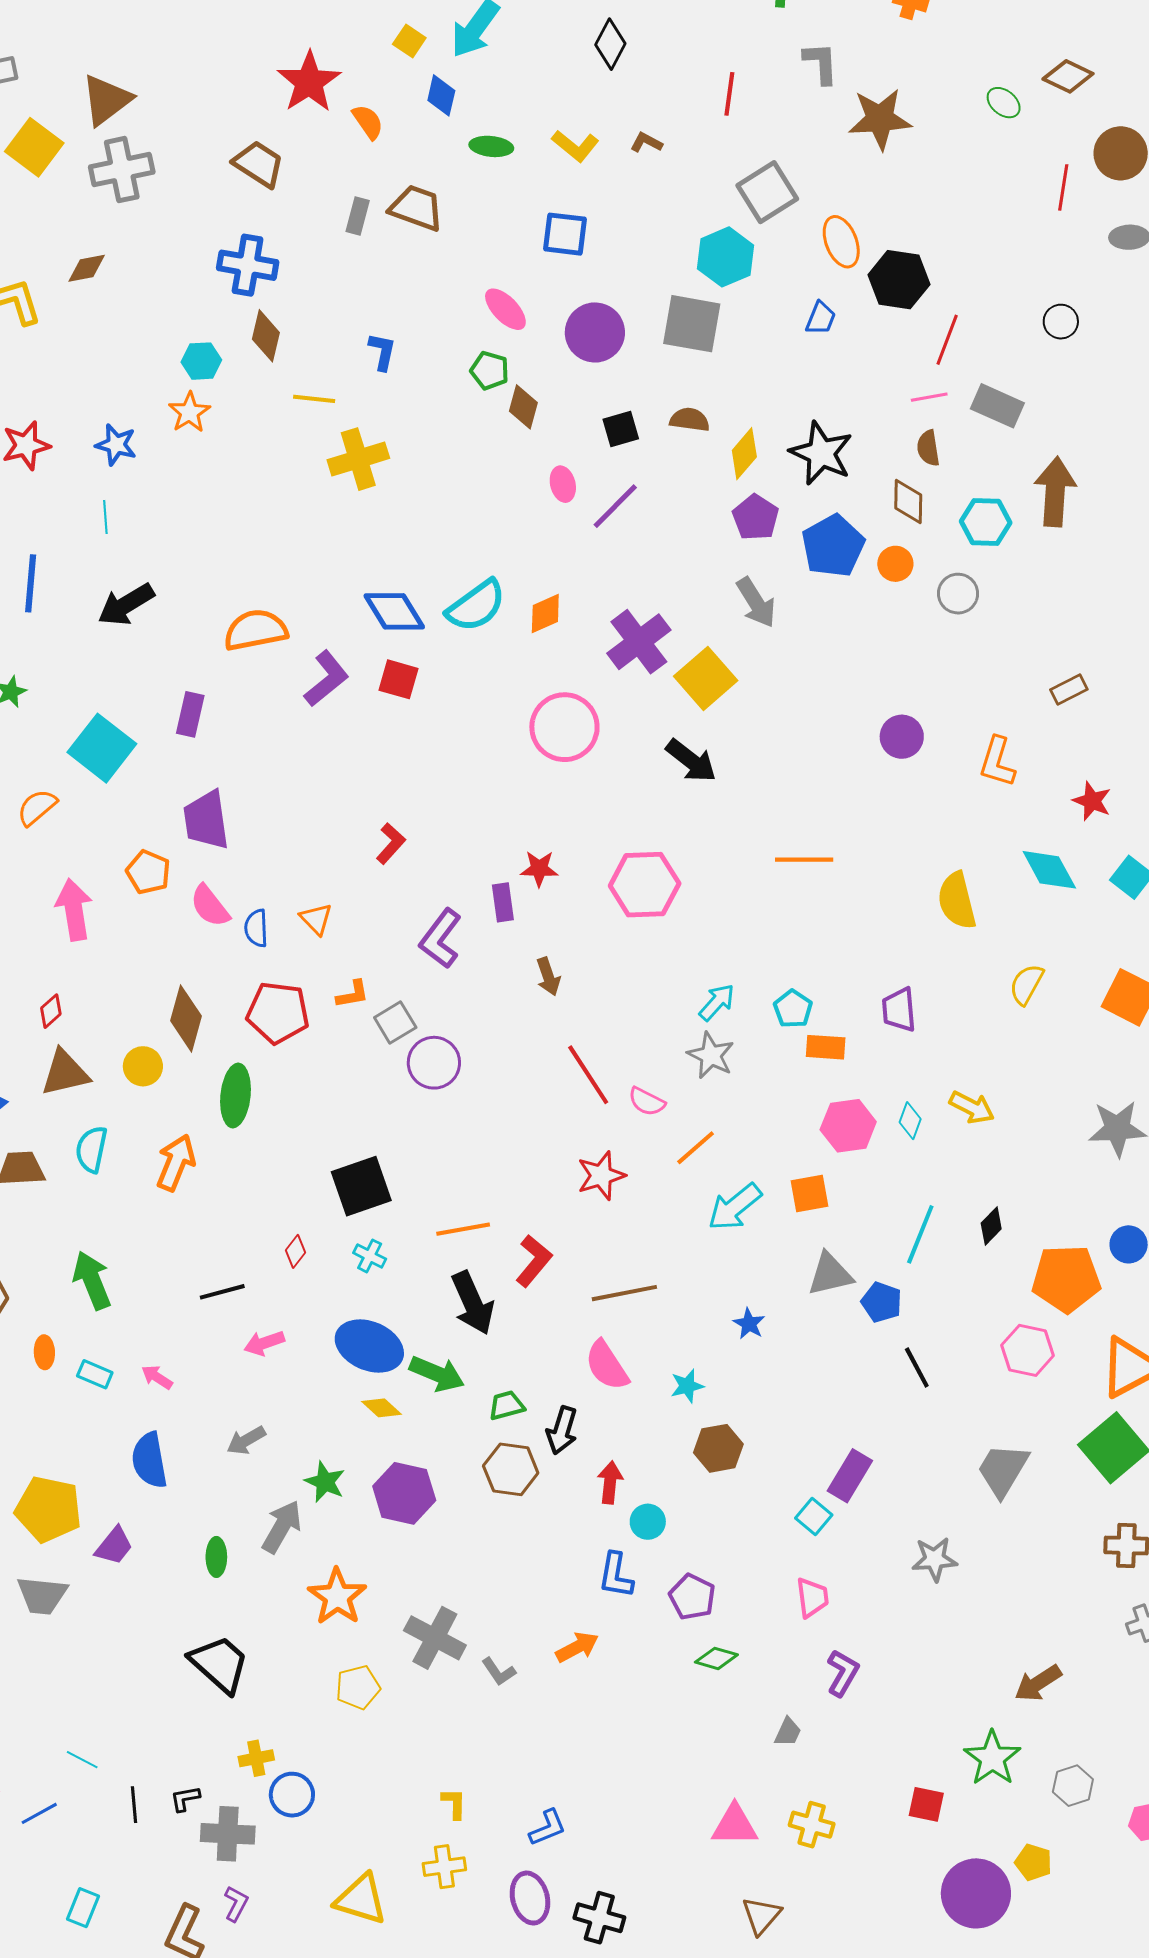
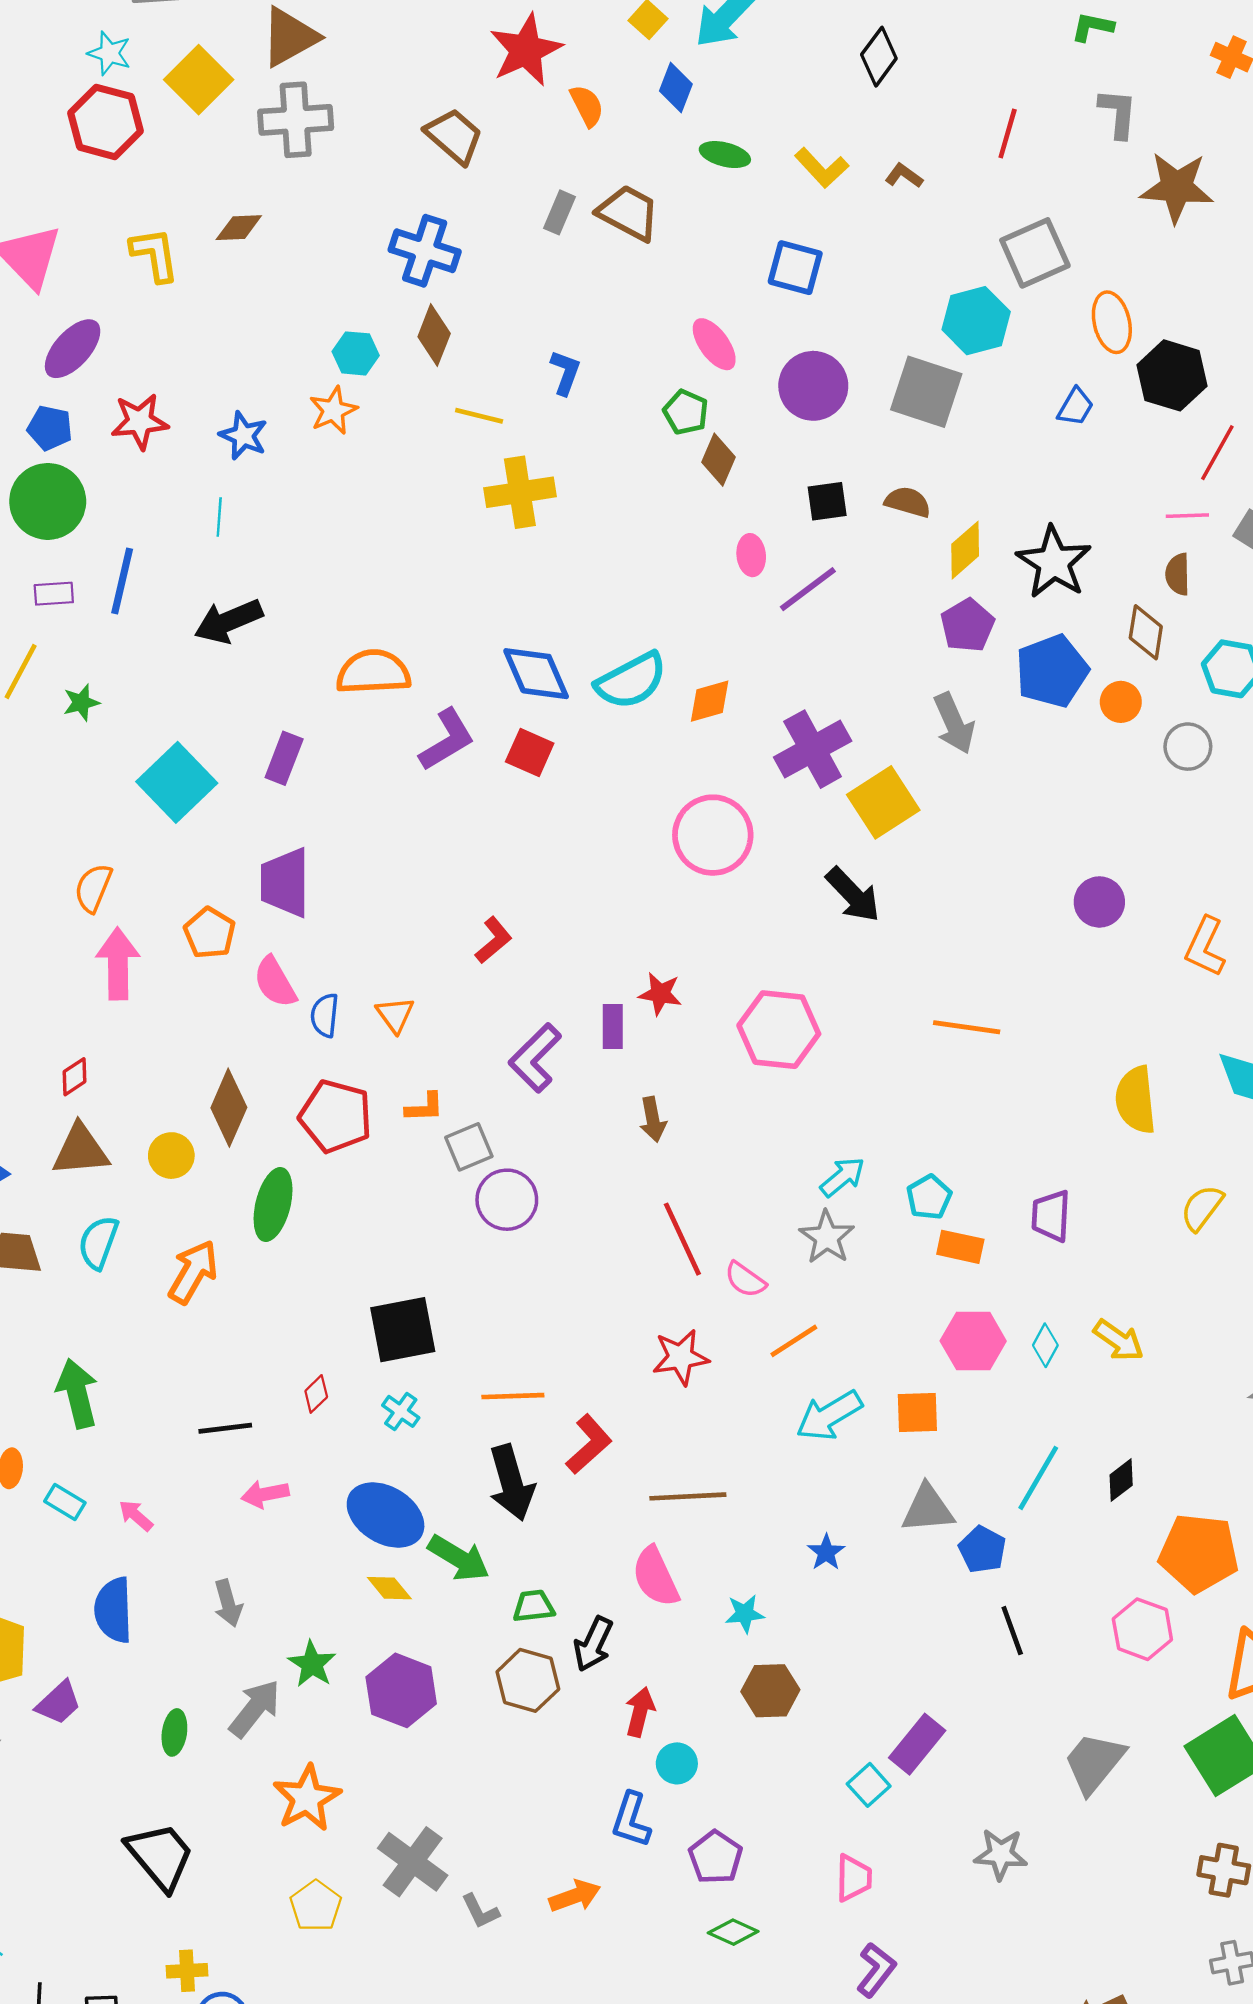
orange semicircle: (37, 807) -> (93, 888), moved, turned -36
gray arrow: (246, 1440) -> (228, 1603), turned -84
yellow pentagon: (358, 1687) -> (316, 1906), turned -30

